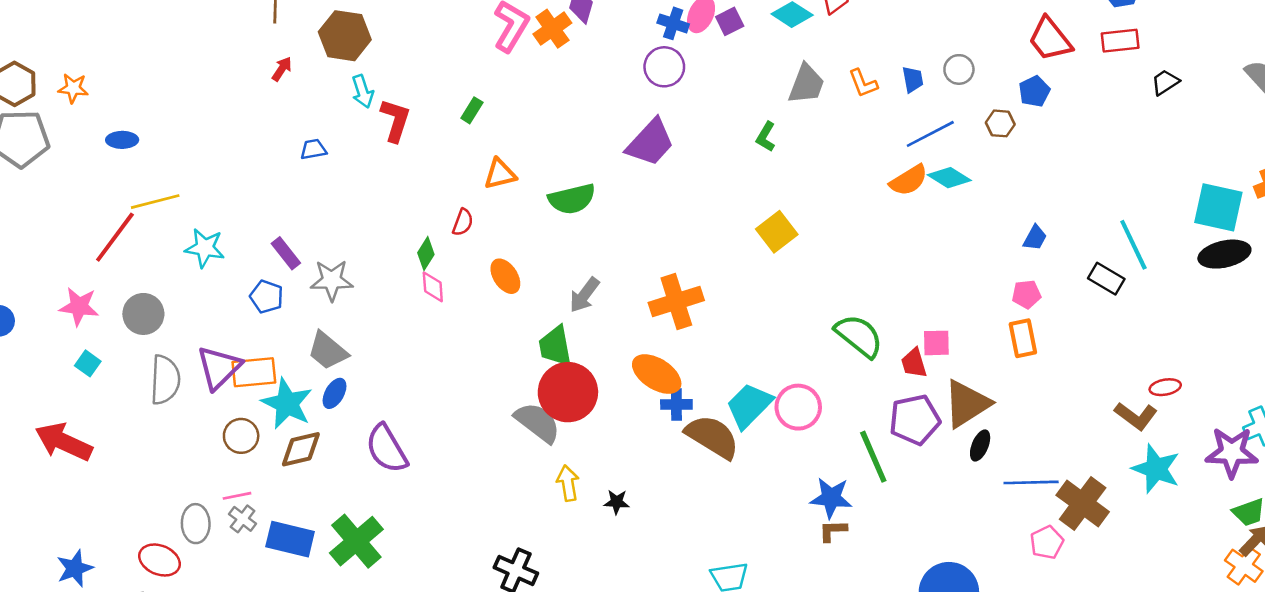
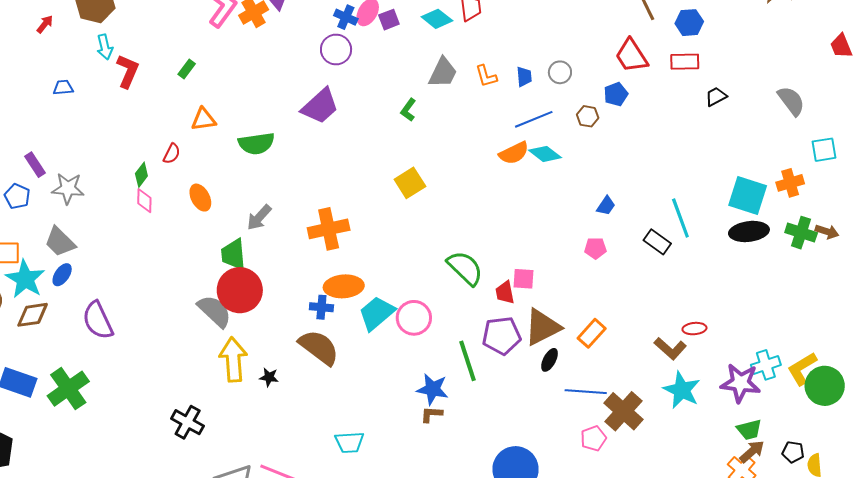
orange rectangle: (1023, 338) -> (592, 333), moved, turned 48
orange ellipse: (657, 374) -> (344, 286), moved, turned -42
brown semicircle: (712, 437) -> (319, 347), moved
yellow arrow: (568, 483) -> (233, 359), size x1.6

